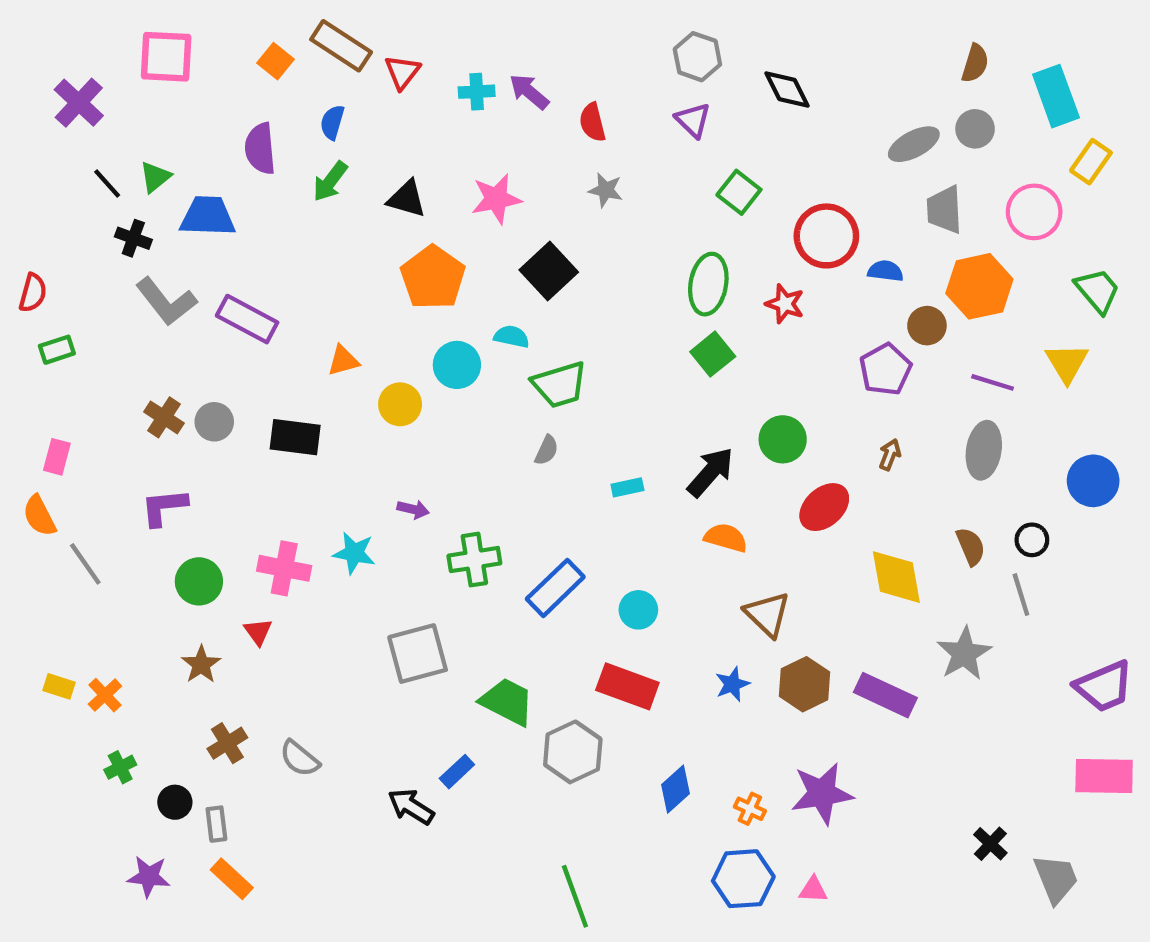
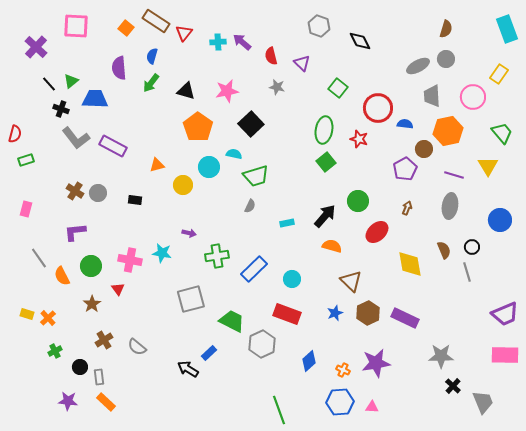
cyan rectangle: (1056, 96) -> (507, 29), moved
purple triangle: (693, 120) -> (302, 63), moved
black rectangle: (295, 437) -> (135, 200), size x0.6
orange semicircle: (39, 516) -> (62, 276), moved
gray star: (964, 654) -> (441, 356), moved, turned 30
green line: (575, 896) -> (279, 410), moved

